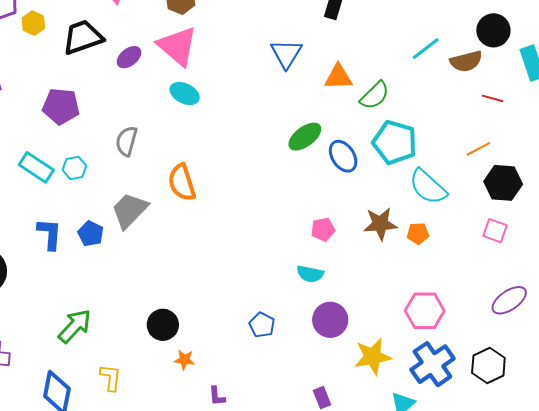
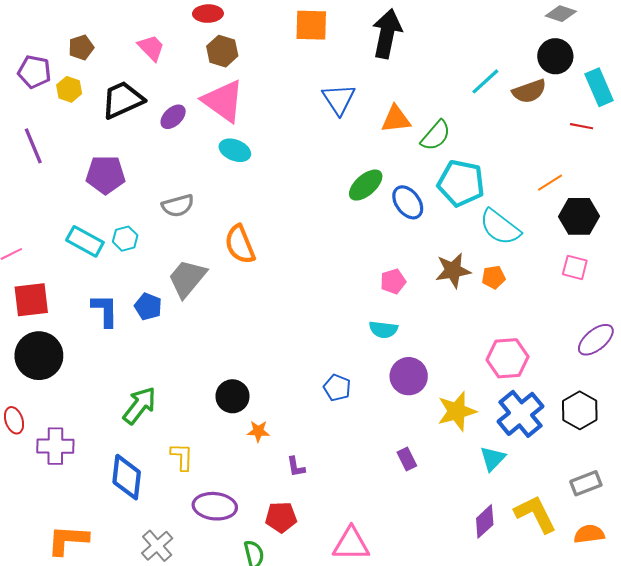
red line: (493, 98) -> (582, 126), moved
gray semicircle: (127, 141) -> (178, 206), turned -116

